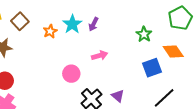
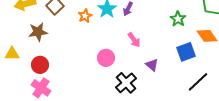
pink arrow: (100, 55) -> (134, 40), turned 70
purple triangle: (118, 96) -> (152, 65), moved

